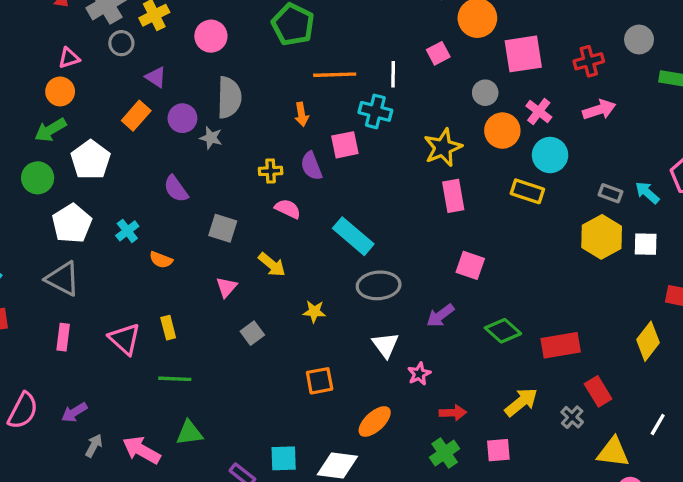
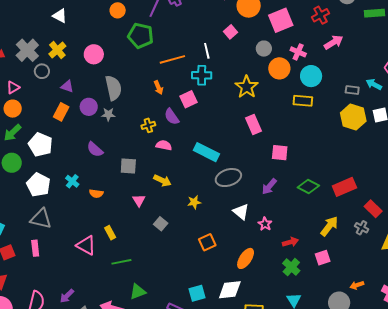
pink rectangle: (453, 196) -> (254, 125), moved
pink rectangle: (63, 337) -> (35, 248), moved

